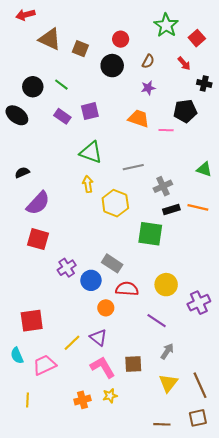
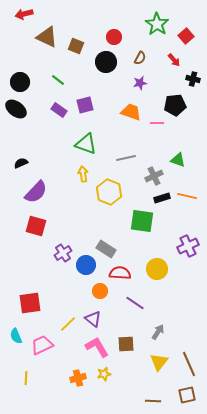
black circle: (33, 87) -> (20, 82), moved
green triangle: (204, 169) -> (178, 160), moved
purple cross: (199, 303) -> (188, 246), moved
purple line: (157, 321) -> (135, 303), moved

